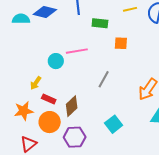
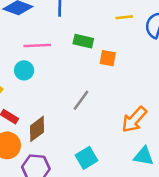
green rectangle: (100, 23) -> (83, 41), moved
pink line: (77, 51) -> (37, 46), moved

